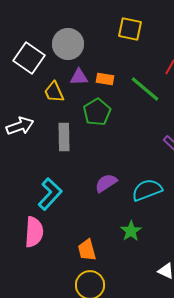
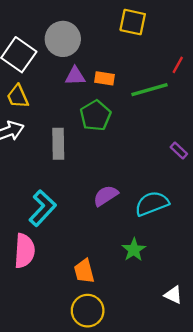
green line: (145, 89) -> (150, 90), turned -56
yellow trapezoid: (54, 92) -> (18, 96), moved

